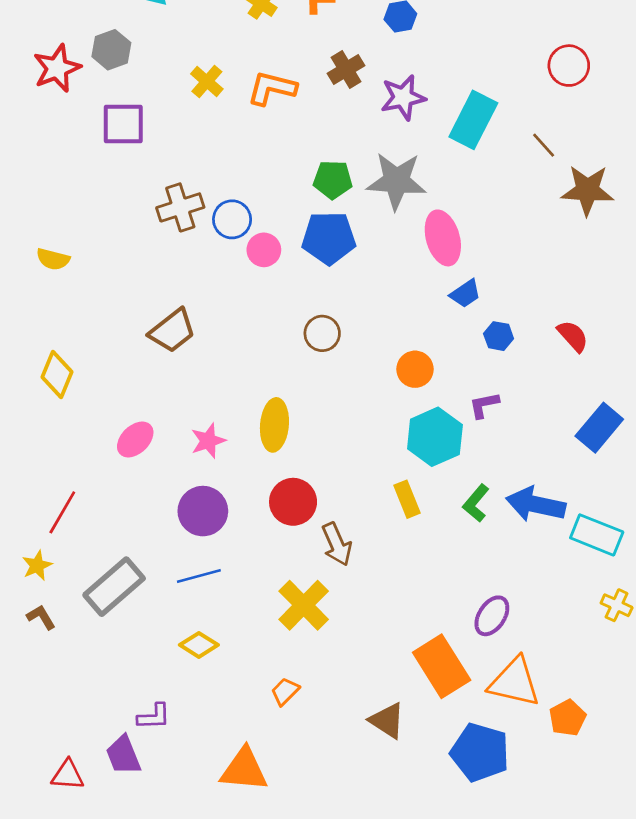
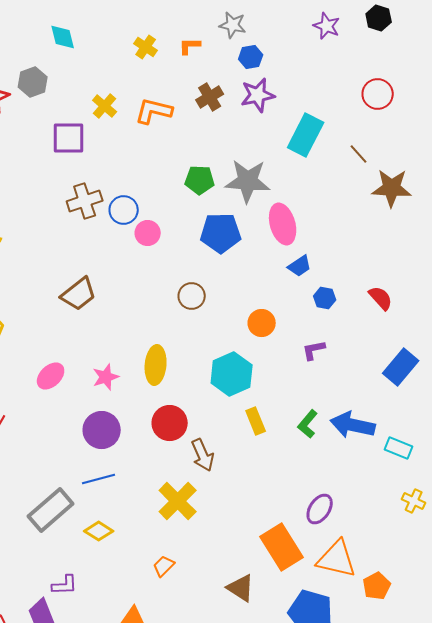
purple star: (403, 97) -> (258, 95), moved
purple square: (123, 124) -> (69, 138), moved
blue pentagon: (329, 238) -> (221, 233), moved
cyan hexagon: (435, 437) -> (232, 374), moved
cyan rectangle: (597, 535) -> (399, 448), size x0.7
gray rectangle: (114, 587) -> (51, 510), moved

